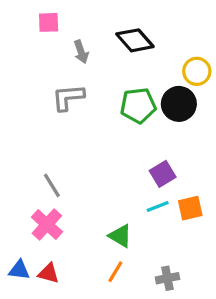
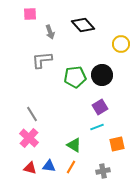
black circle: (179, 104) -> (102, 75), moved
green pentagon: (138, 106) -> (75, 77), moved
orange square: (190, 208) -> (117, 144), moved
blue triangle: (19, 270) -> (49, 166), moved

